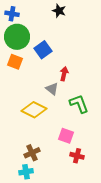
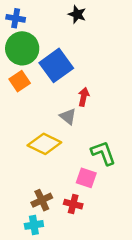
blue square: (43, 50) -> (56, 65), size x1.4
orange square: (15, 62) -> (20, 81), turned 35
green L-shape: (79, 104) -> (103, 153), moved
red cross: (77, 156) -> (73, 204), moved

